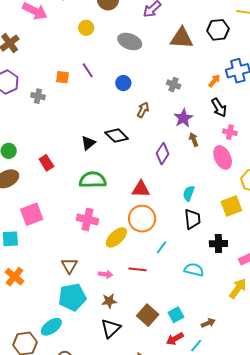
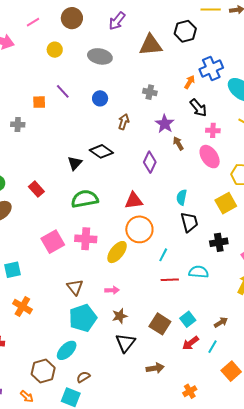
pink square: (32, 214) -> (53, 242), moved
red line: (137, 269) -> (170, 280), moved

